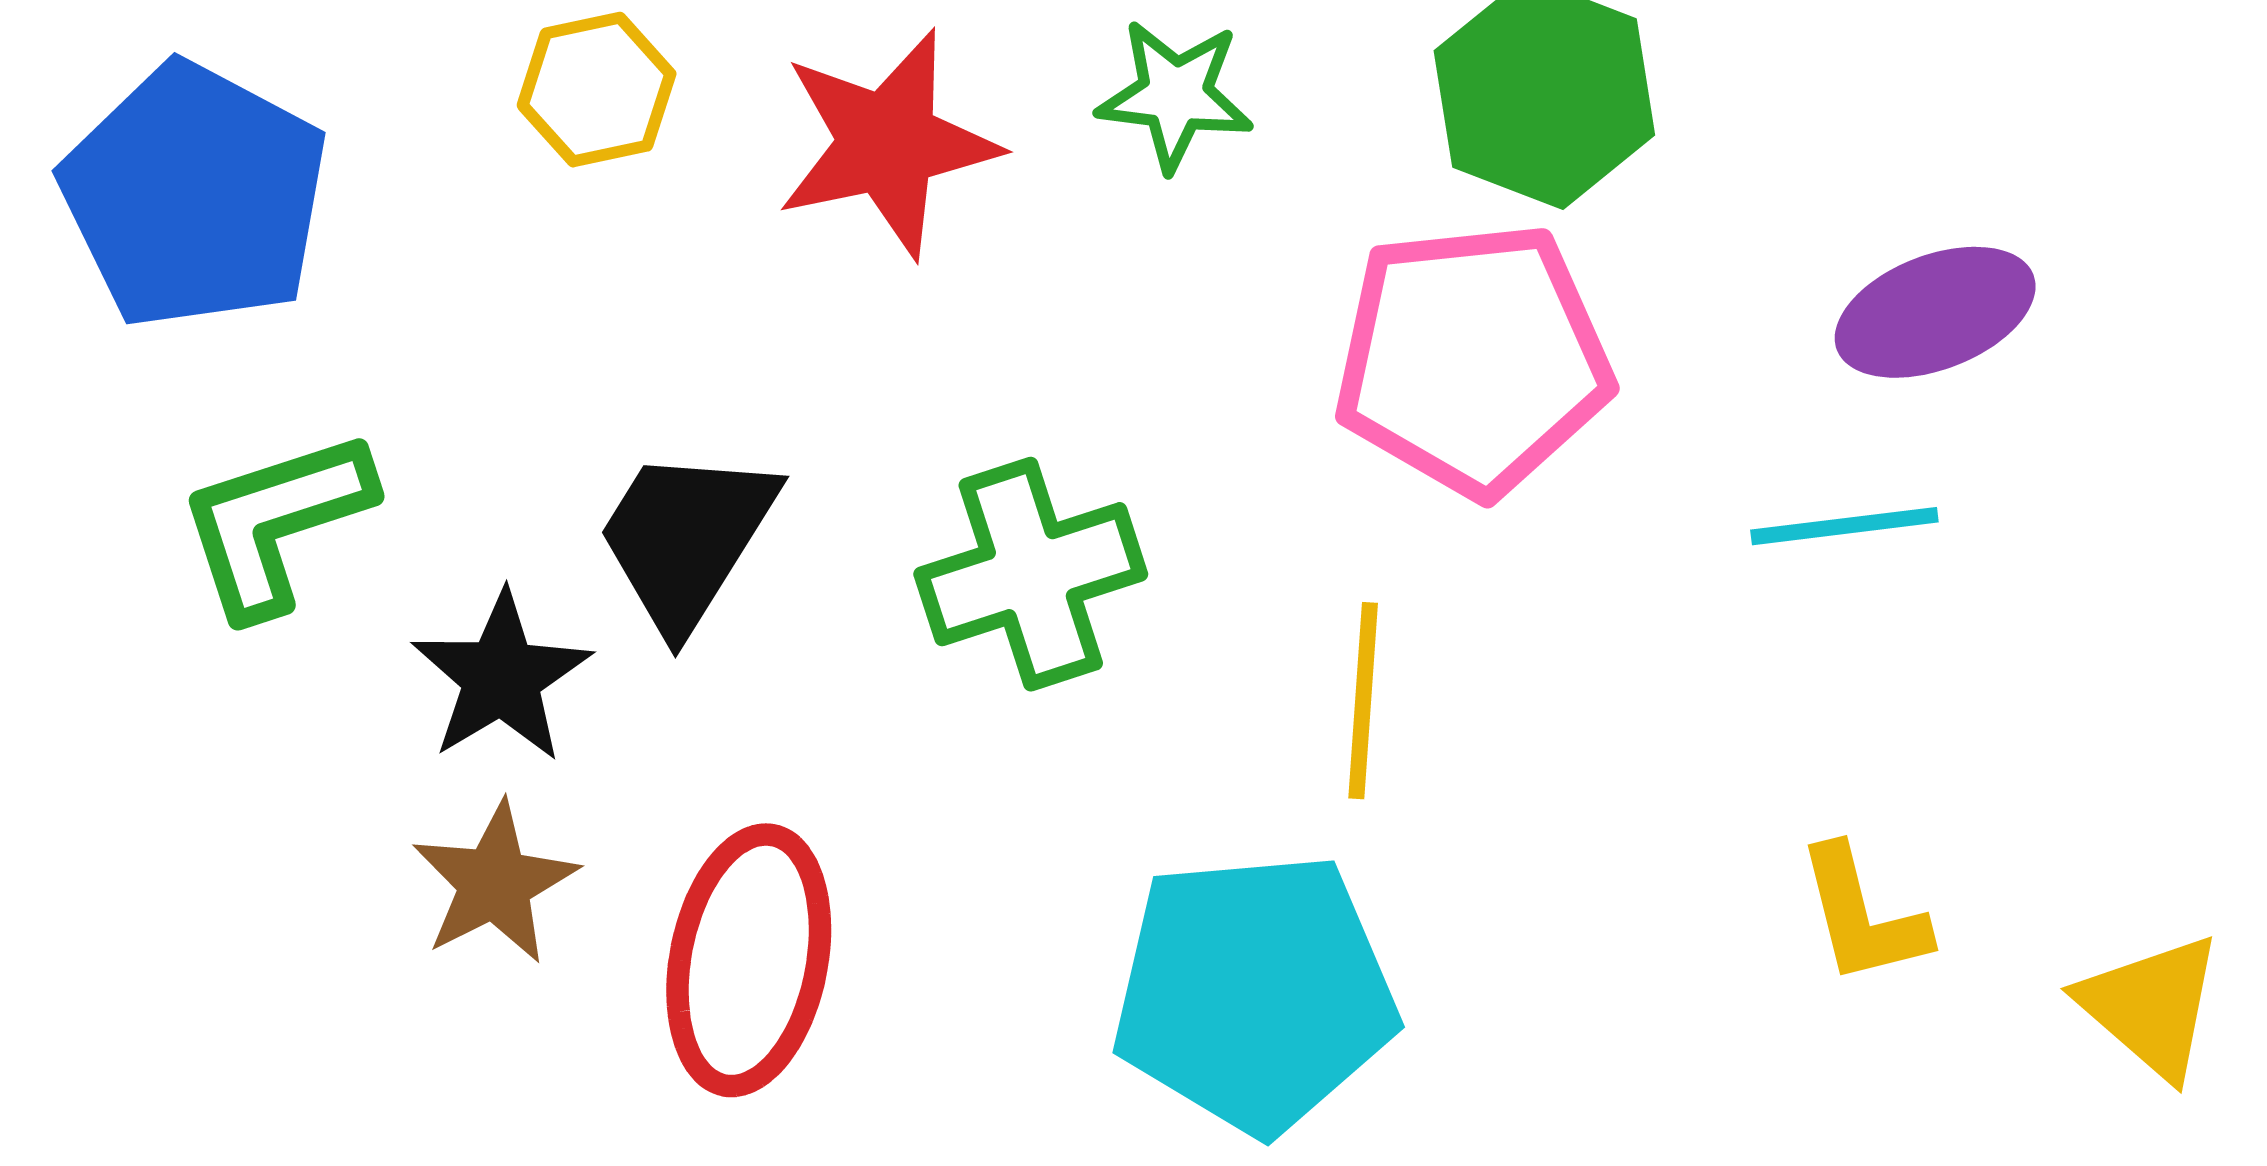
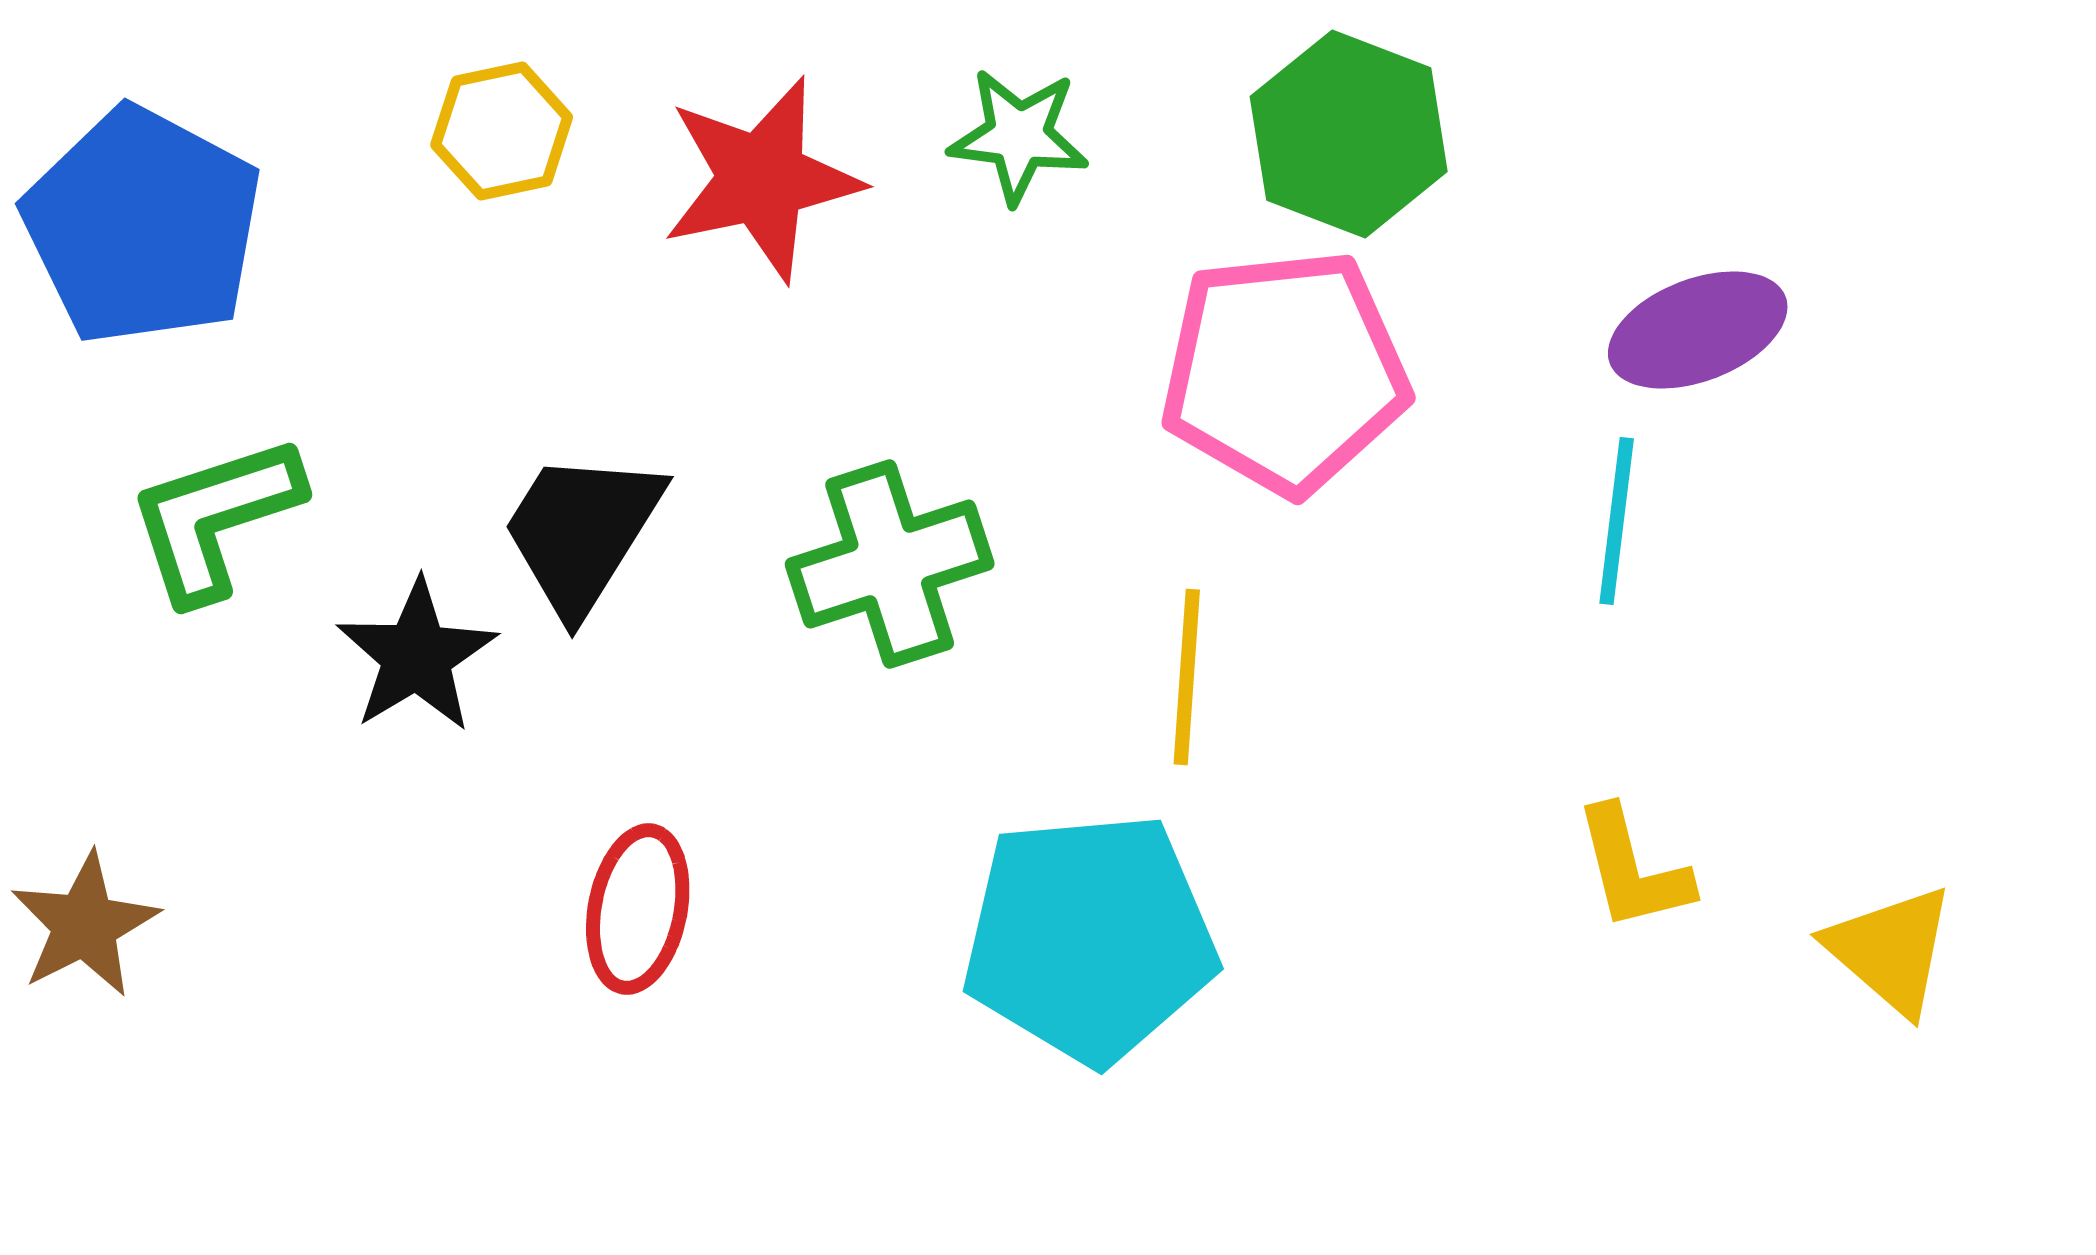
cyan line: (1844, 526) -> (1617, 521), turned -76
brown star: (495, 883) -> (85, 925), moved
red ellipse: (749, 960) -> (638, 909), size x0.7

